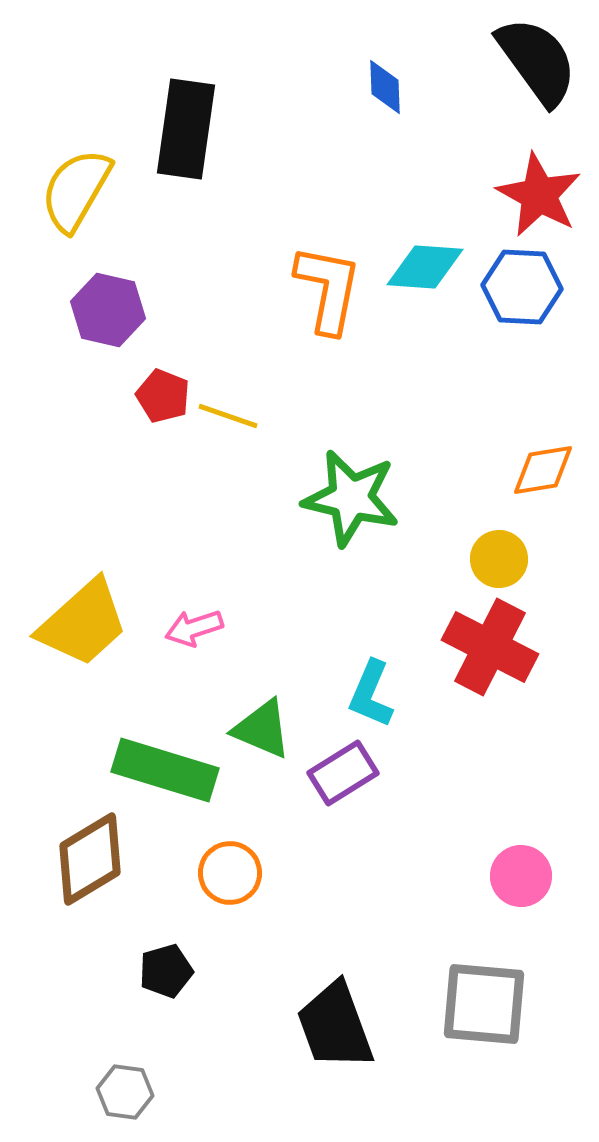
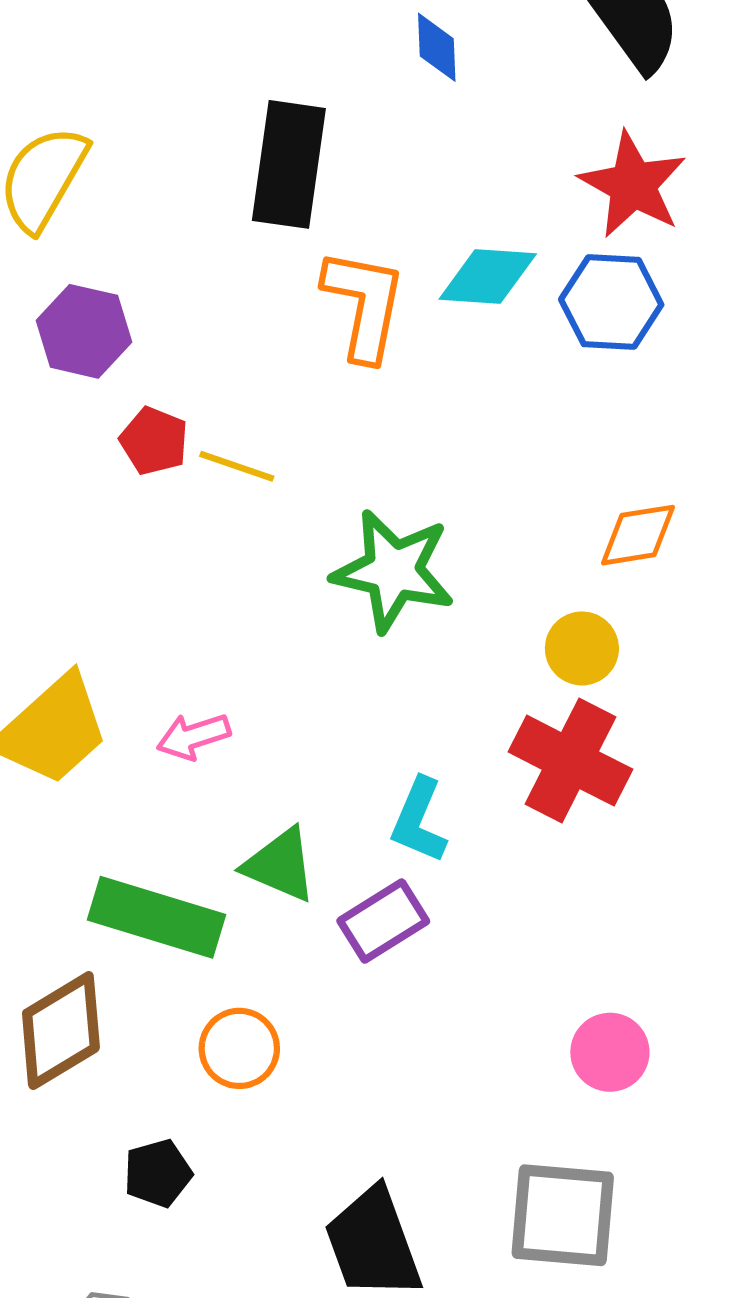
black rectangle: (186, 129) -> (289, 164), moved

